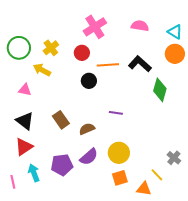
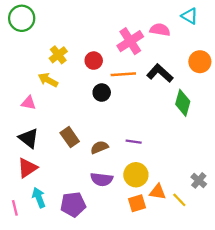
pink cross: (95, 27) -> (130, 41), moved
cyan triangle: (175, 32) -> (190, 16), moved
green circle: (19, 48) -> (22, 18), moved
purple line: (116, 113) -> (134, 142), moved
purple semicircle: (89, 157) -> (102, 179), turned 48
purple pentagon: (62, 165) -> (73, 204), moved
orange triangle: (144, 189) -> (158, 192), moved

